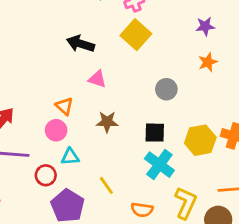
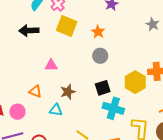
black arrow: (80, 44) -> (29, 31), moved
orange star: (208, 62) -> (98, 32), moved
pink circle: (56, 130) -> (17, 112), moved
cyan triangle: (70, 157) -> (56, 110), moved, turned 32

